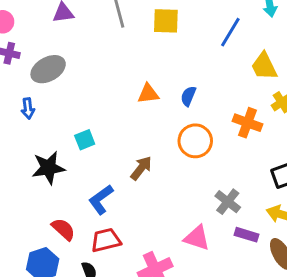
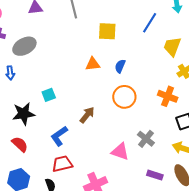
yellow square: (166, 21) -> (107, 31), moved
yellow trapezoid: (264, 66) -> (172, 46), turned 45
orange cross: (247, 123) -> (168, 96), moved
red semicircle: (63, 229) -> (20, 144), moved
purple rectangle: (247, 235) -> (155, 175), moved
pink triangle: (197, 238) -> (120, 152), moved

